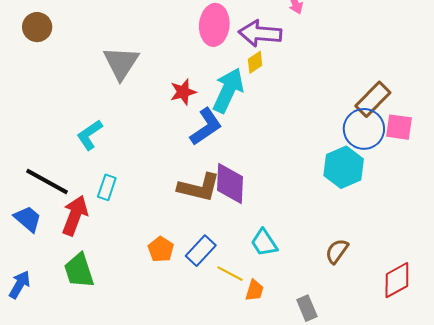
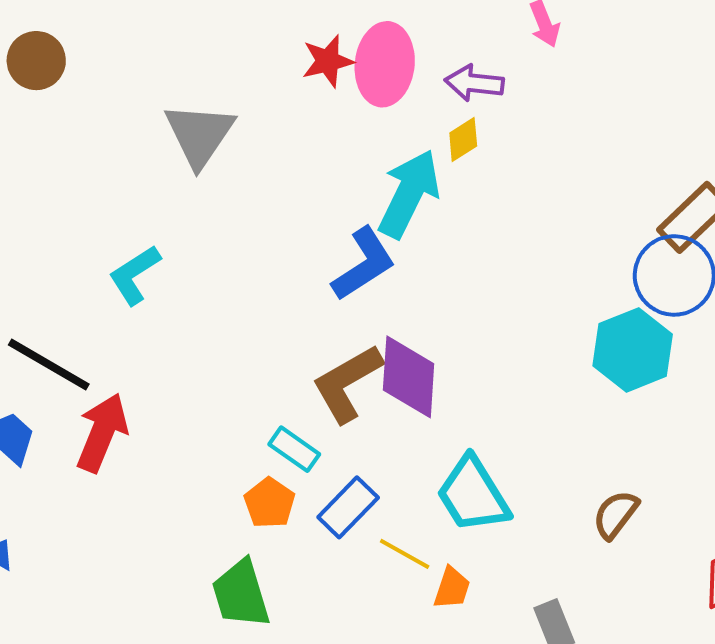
purple arrow: (260, 33) -> (474, 83), size x0.7
red star: (183, 92) -> (328, 61), moved
cyan rectangle: (107, 187) -> (294, 449), moved, turned -75
brown L-shape: (199, 187) -> (347, 383), turned 135
cyan trapezoid: (264, 243) -> (473, 495), size x1.4
green trapezoid: (79, 271) -> (241, 594), moved

